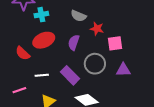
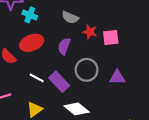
cyan cross: (41, 15) -> (30, 15), turned 32
pink square: (115, 43) -> (111, 38), moved
white line: (42, 75) -> (37, 78), moved, turned 32

